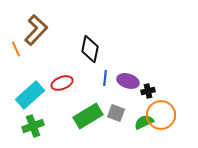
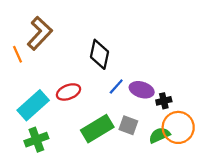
blue line: (105, 78) -> (116, 86), turned 35

